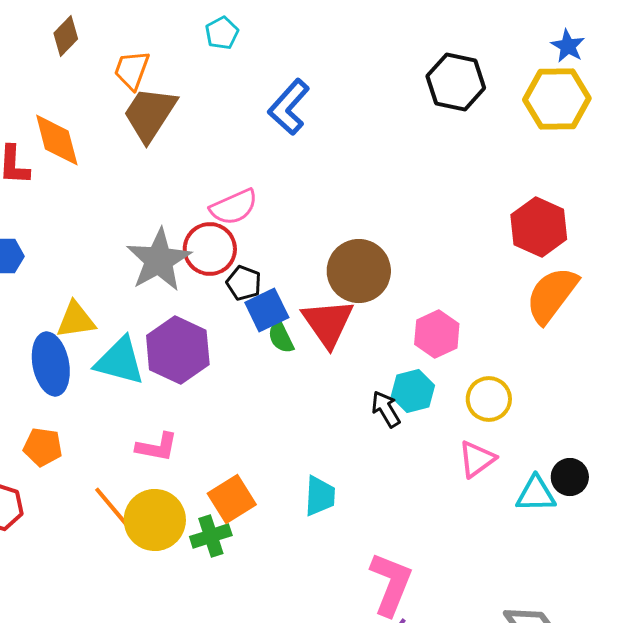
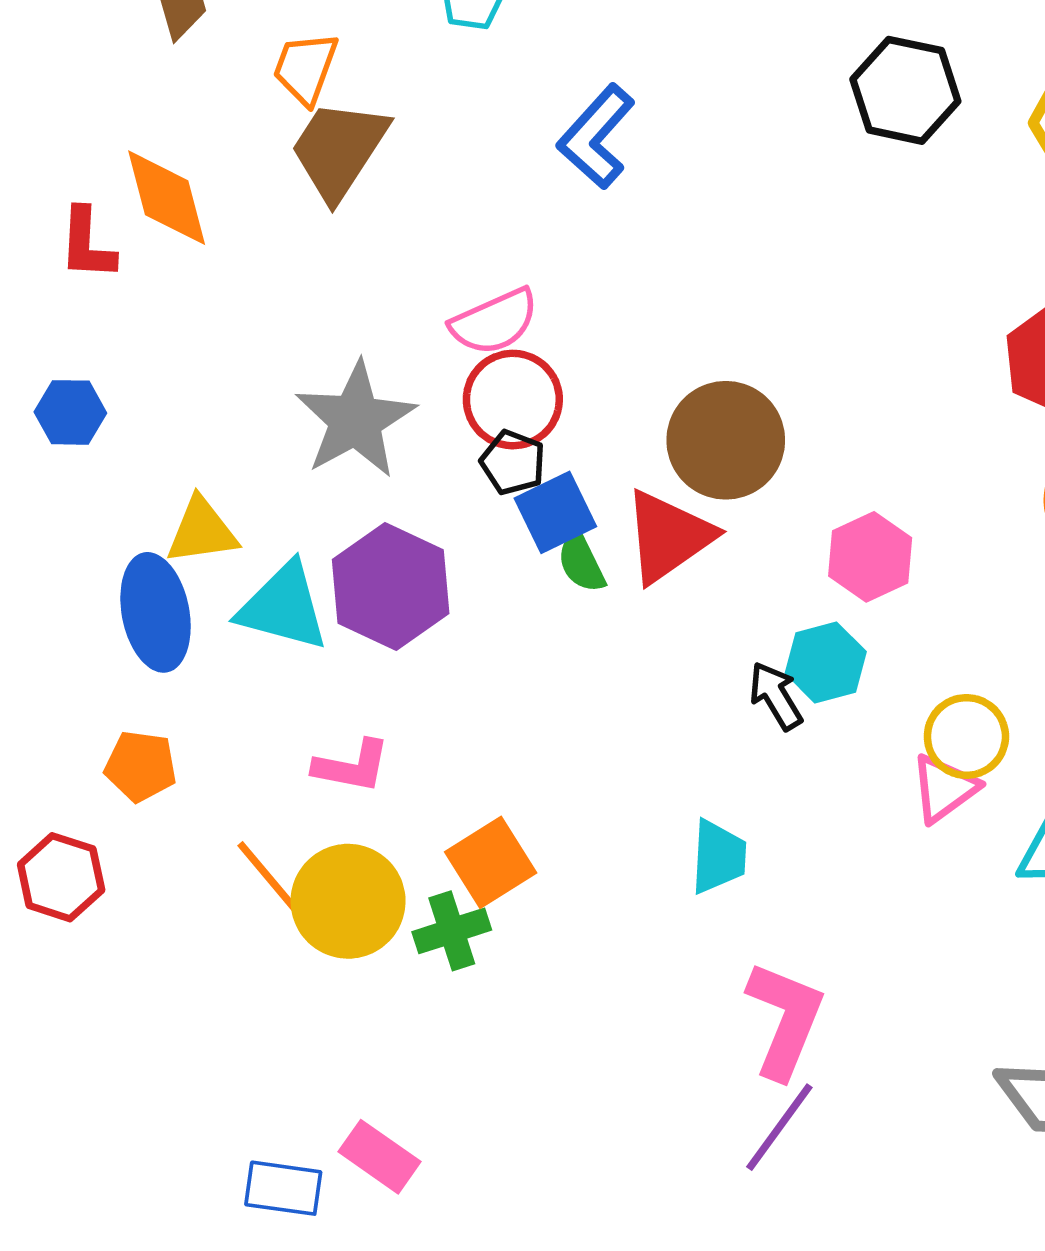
red circle: (210, 249) -> (513, 400), moved
red triangle: (328, 323) -> (668, 537), turned 30
yellow circle: (489, 399) -> (966, 736), moved
cyan trapezoid: (320, 496) -> (718, 857), moved

